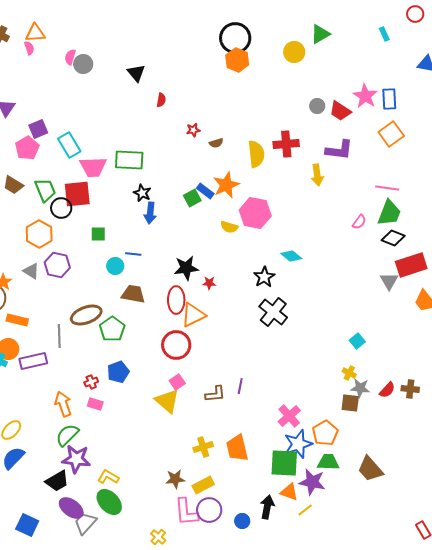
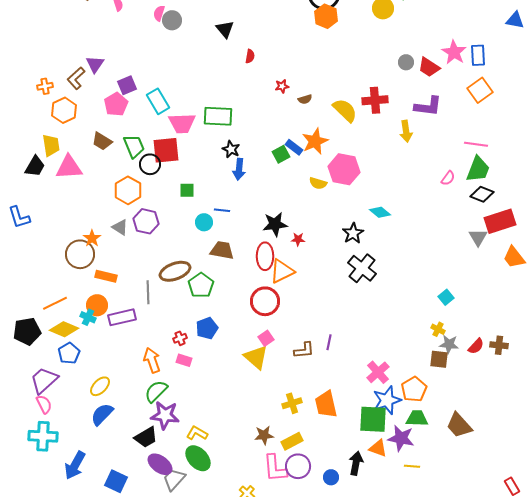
yellow semicircle: (256, 154) -> (345, 110), turned -40
yellow line: (305, 510) -> (412, 466), moved, turned 42

